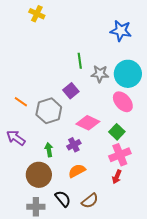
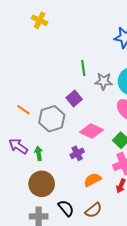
green arrow: (49, 150) -> (39, 153), moved
orange semicircle: (77, 171) -> (92, 180), moved

